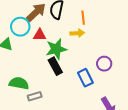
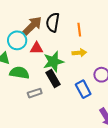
yellow arrow: (77, 33) -> (79, 53), moved
green semicircle: (19, 83) -> (19, 73), moved
gray rectangle: (35, 96) -> (35, 93), moved

